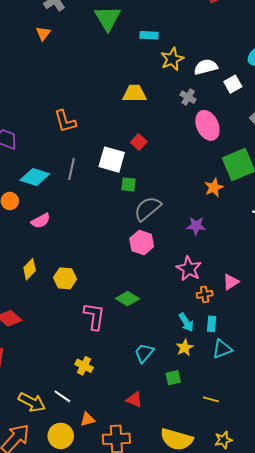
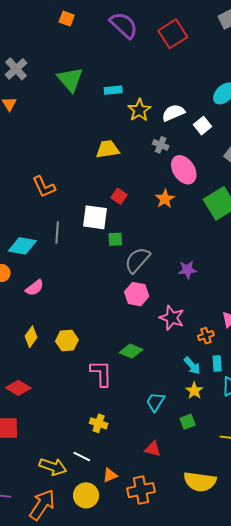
orange star: (214, 188) -> (165, 199), moved
pink star: (189, 269) -> (172, 318), moved

